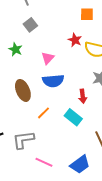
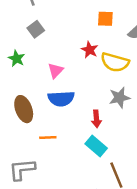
orange line: (43, 113) -> (48, 137), turned 40
cyan rectangle: (73, 117) -> (96, 146), moved

